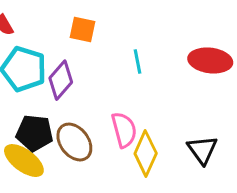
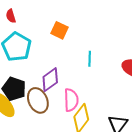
purple diamond: (61, 80) -> (50, 80), moved

